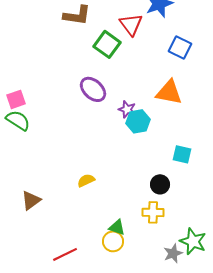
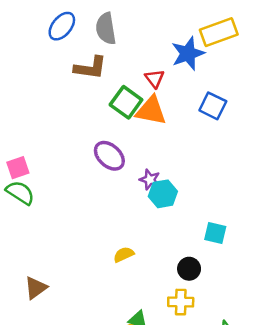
red triangle: (131, 24) -> (155, 78), size x0.7
orange triangle: (169, 92) -> (151, 111), moved
yellow semicircle: (86, 180) -> (124, 254), moved

